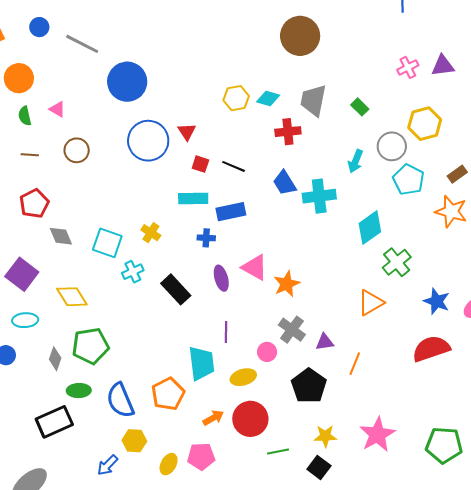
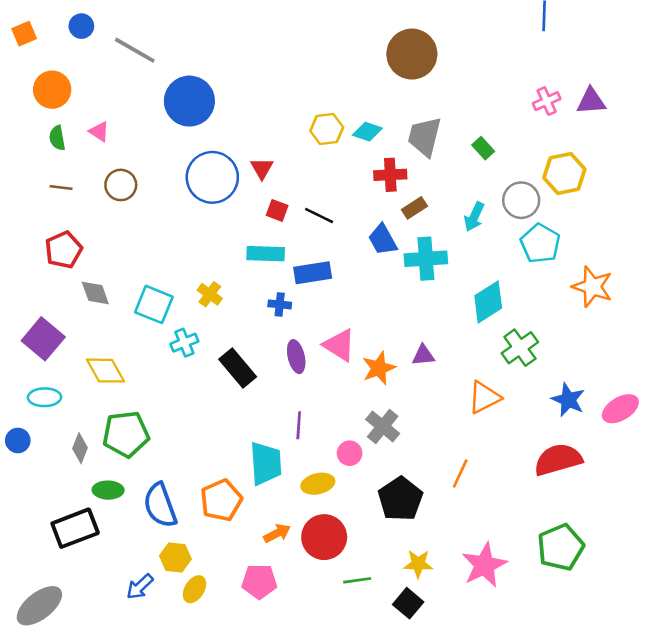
brown rectangle: (457, 174) -> (414, 208), moved
purple triangle: (325, 342) -> (423, 355), moved
green pentagon: (444, 445) -> (561, 547), moved, turned -30
yellow ellipse: (169, 464) -> (194, 589), moved

